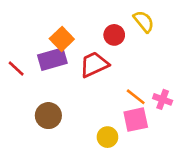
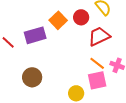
orange square: (62, 39) -> (58, 20), moved
red trapezoid: (94, 64) -> (99, 36), moved

